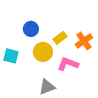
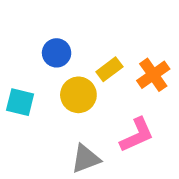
pink L-shape: (68, 64) -> (137, 135), moved, turned 135

